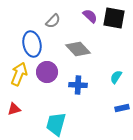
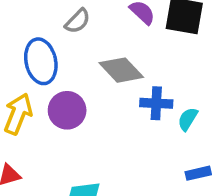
blue cross: (78, 85) -> (156, 103), moved

